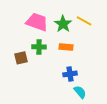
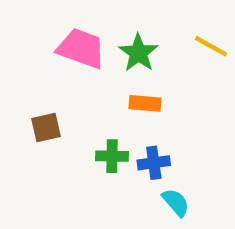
yellow line: (84, 21) -> (211, 46), moved
green cross: (39, 47) -> (112, 156), moved

